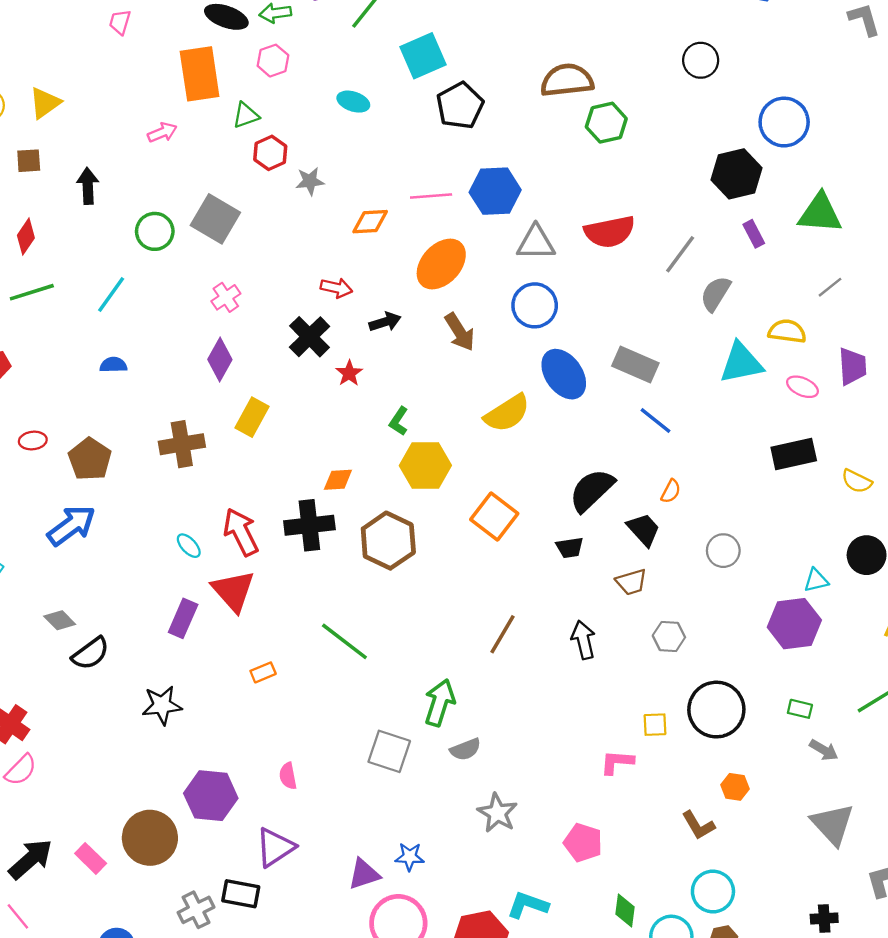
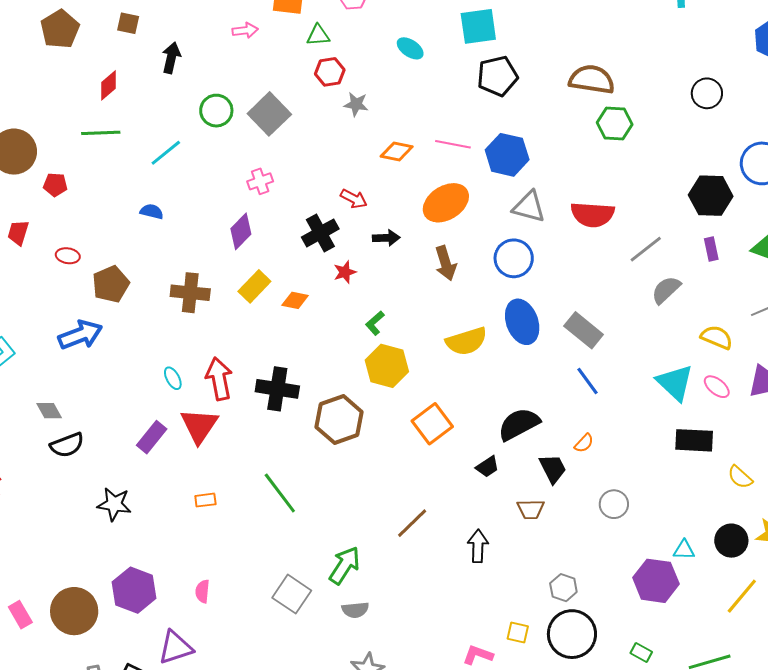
cyan triangle: (741, 363) -> (675, 383), moved, turned 39
orange diamond: (338, 480) -> (295, 300), moved
black trapezoid: (570, 548) -> (487, 467), turned -40
gray hexagon: (669, 636) -> (563, 588), moved

